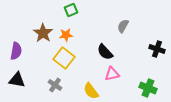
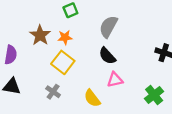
gray semicircle: (123, 26) -> (108, 27), moved, size x1.5
green cross: (148, 88) -> (154, 95), turned 30

